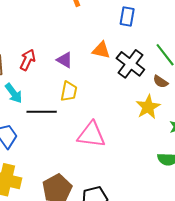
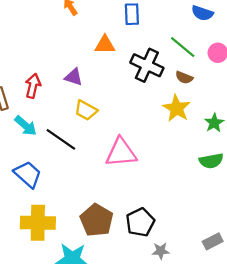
orange triangle: (101, 50) -> (105, 45), moved
yellow trapezoid: (69, 91) -> (86, 110), turned 120
black line: (42, 112) -> (61, 139), turned 48

